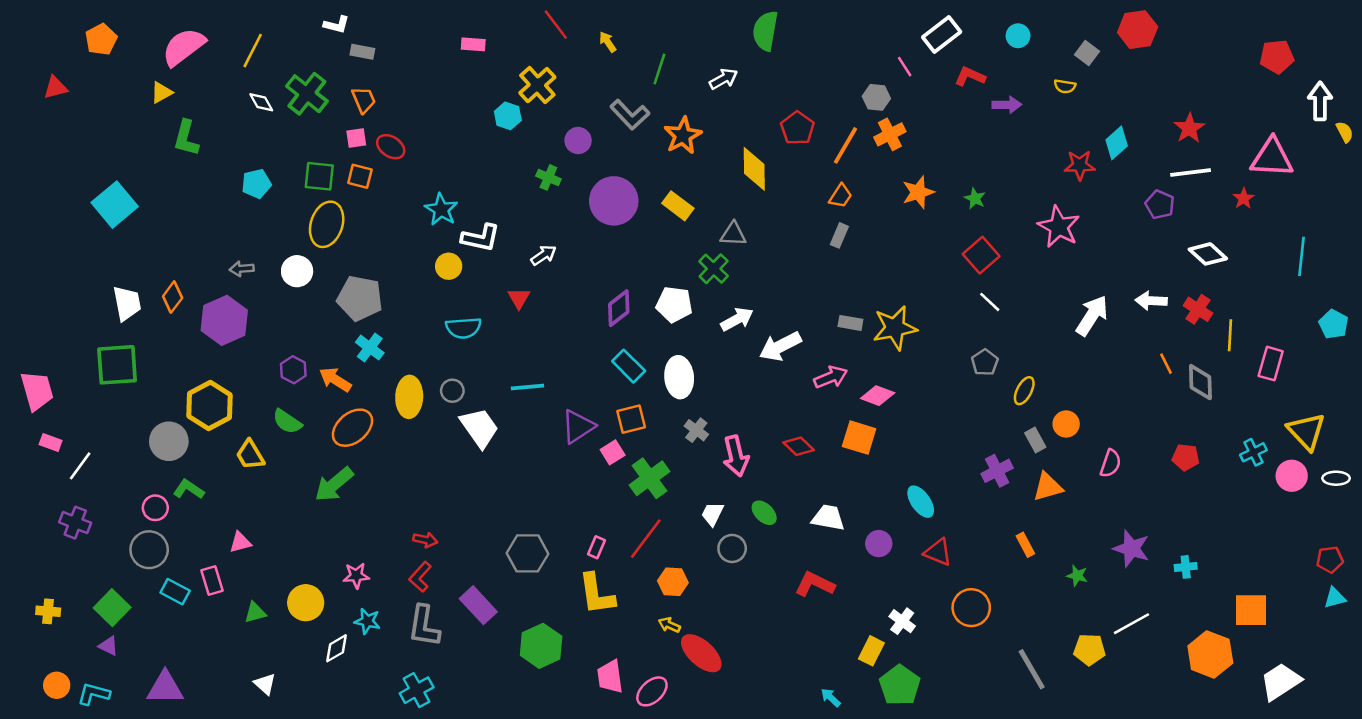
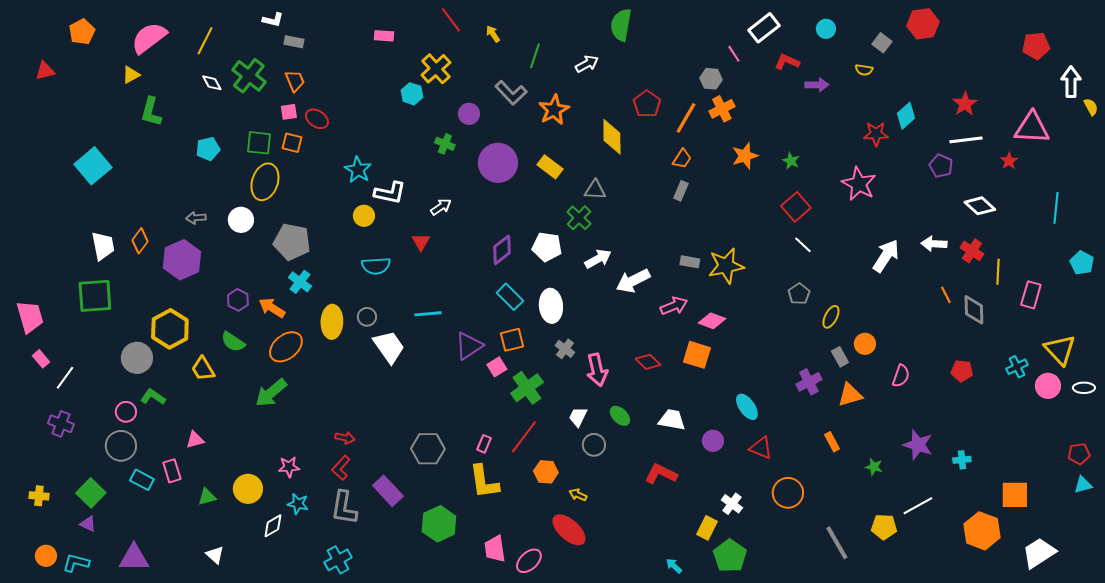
pink rectangle: (51, 442) -> (41, 359), turned 30
yellow arrow: (669, 625) -> (578, 495), moved

